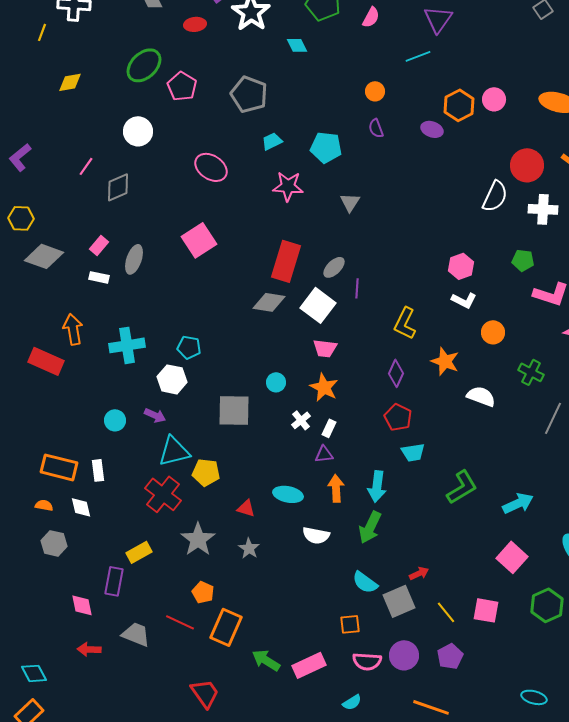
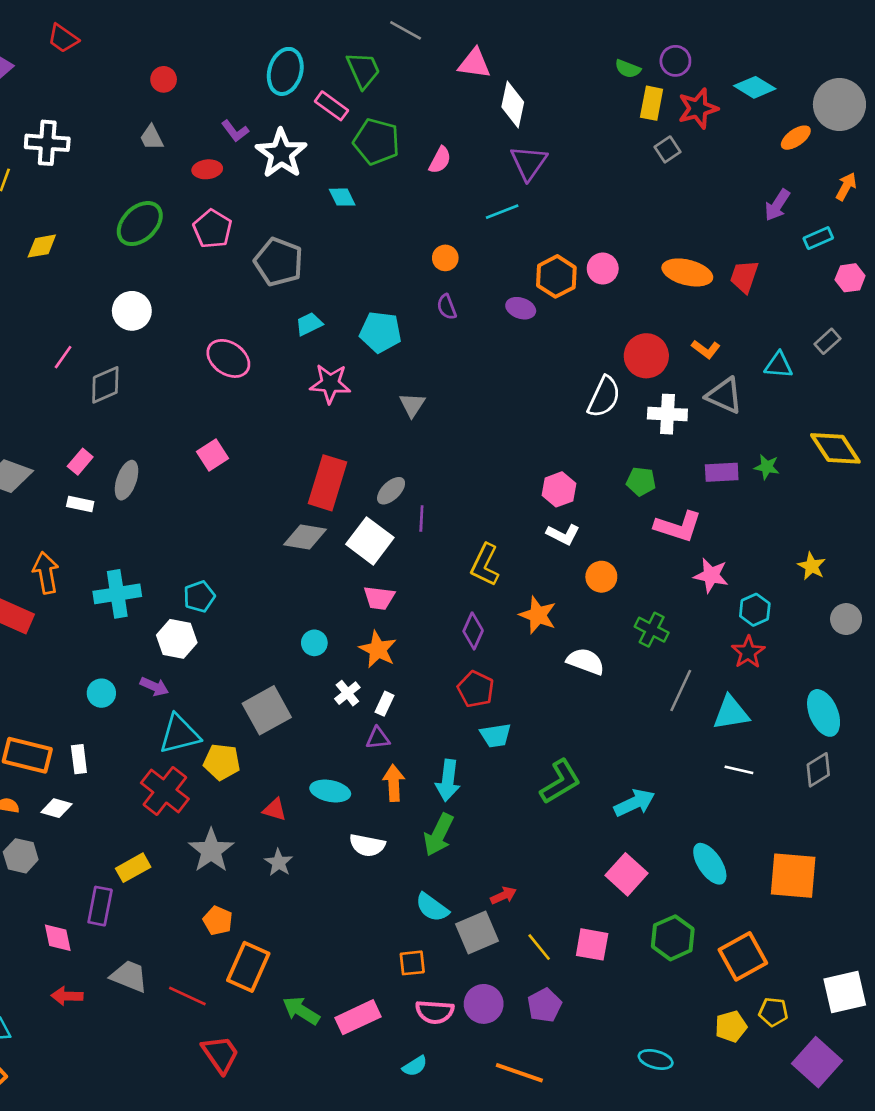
pink pentagon: (182, 86) -> (212, 229), moved
pink square: (199, 240) -> (212, 455), size x0.7
cyan pentagon: (189, 347) -> (199, 597), turned -30
gray square: (234, 410) -> (267, 710), moved, turned -30
white diamond: (81, 507) -> (56, 808), turned -60
red line: (180, 622) -> (187, 996), moved

